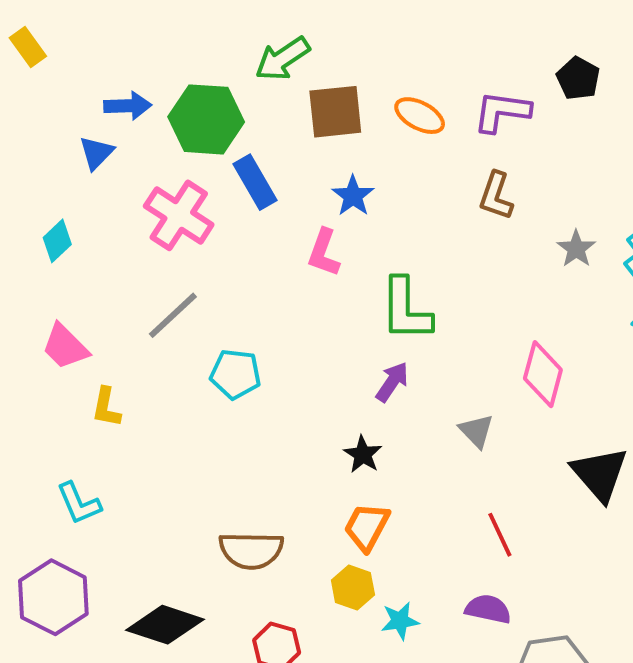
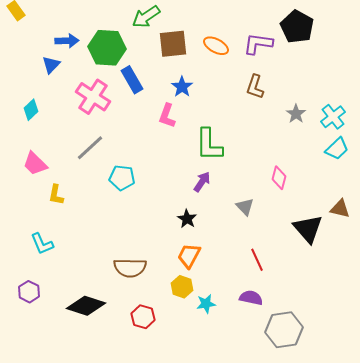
black pentagon: (578, 78) -> (297, 27), size x1.5
pink diamond: (543, 374) -> (279, 178), size x0.7
purple hexagon: (53, 597) -> (29, 292), size x0.6

